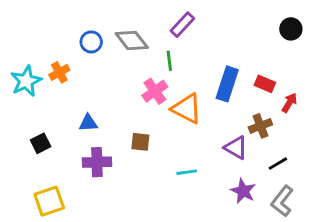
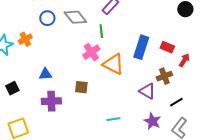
cyan line: (187, 172) -> (113, 119), moved

